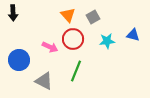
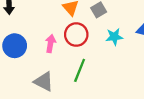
pink arrow: (50, 47) -> (50, 43), turned -105
blue circle: (19, 60) -> (15, 46), moved

